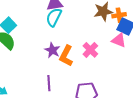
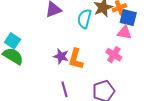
cyan semicircle: (54, 17) -> (84, 19), moved
pink cross: (90, 50) -> (114, 55), moved

